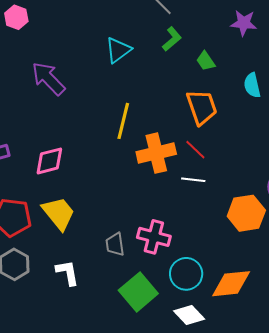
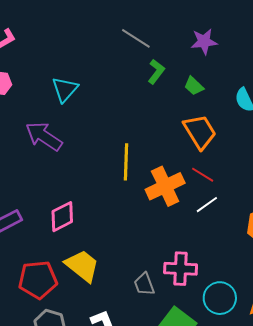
purple star: (244, 23) -> (204, 41), moved
cyan triangle: (118, 50) -> (65, 89), moved
white line: (193, 180) -> (207, 205), turned -30

